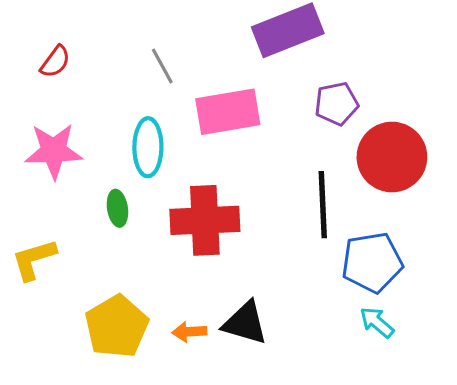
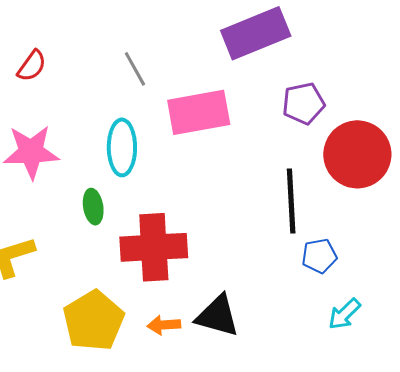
red cross: (205, 220) -> (154, 247), moved
blue pentagon: (372, 262) -> (319, 256), moved, size x0.6
cyan arrow: (377, 322) -> (344, 314), turned -84

